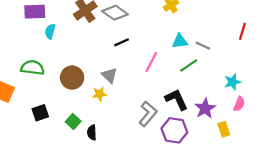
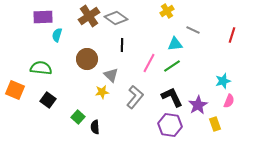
black line: (122, 42) -> (122, 45), turned -64
gray line: (203, 46) -> (193, 30), moved
green line: (189, 65) -> (172, 66), moved
brown circle: (72, 78) -> (87, 59), moved
black square: (40, 113) -> (48, 100), moved, turned -35
gray L-shape: (148, 114) -> (135, 97), moved

